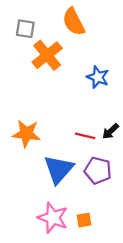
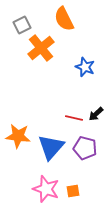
gray square: (25, 29) -> (22, 25), turned -36
orange star: (26, 134) -> (18, 136), moved

